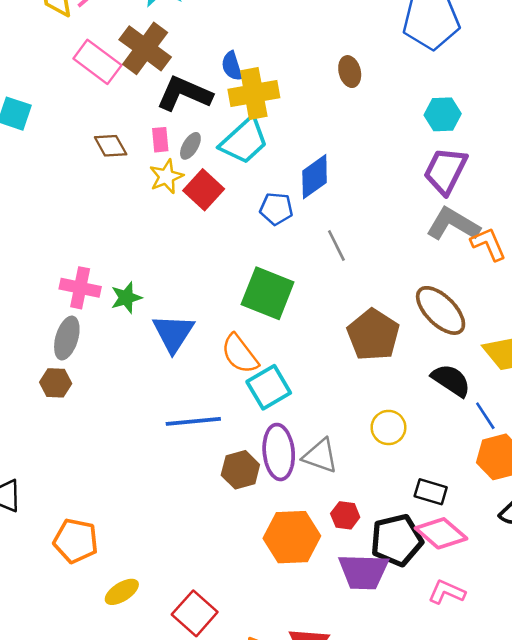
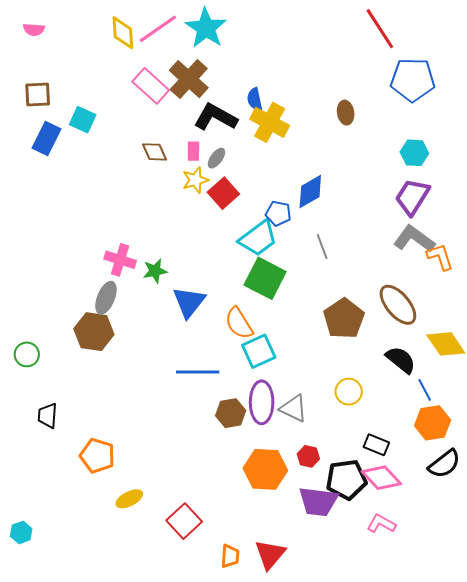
yellow cross: (254, 94) -> (270, 122), turned 33
cyan trapezoid: (244, 141) -> (258, 238), moved
brown hexagon: (56, 383) -> (94, 332), size x1.6

